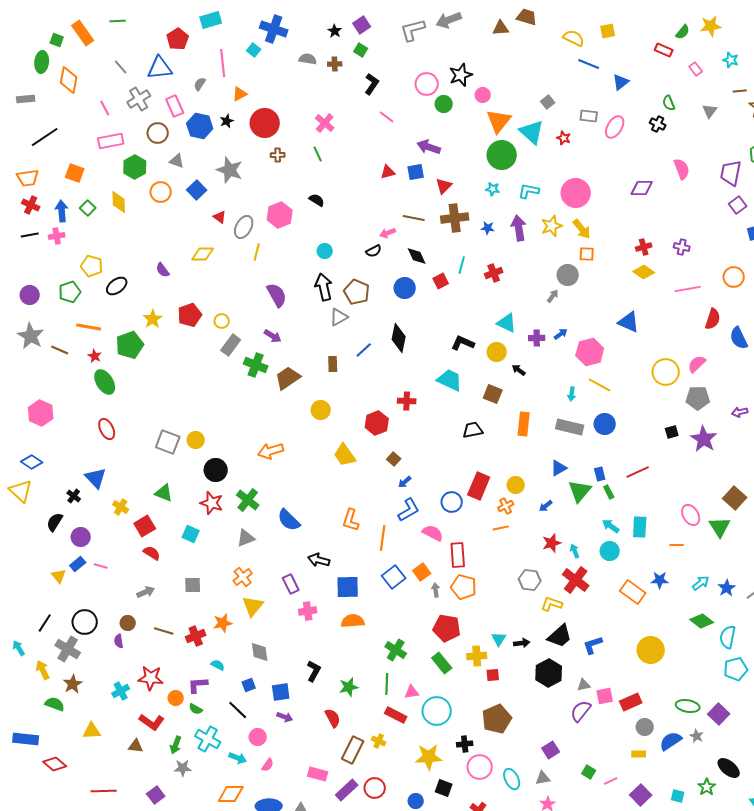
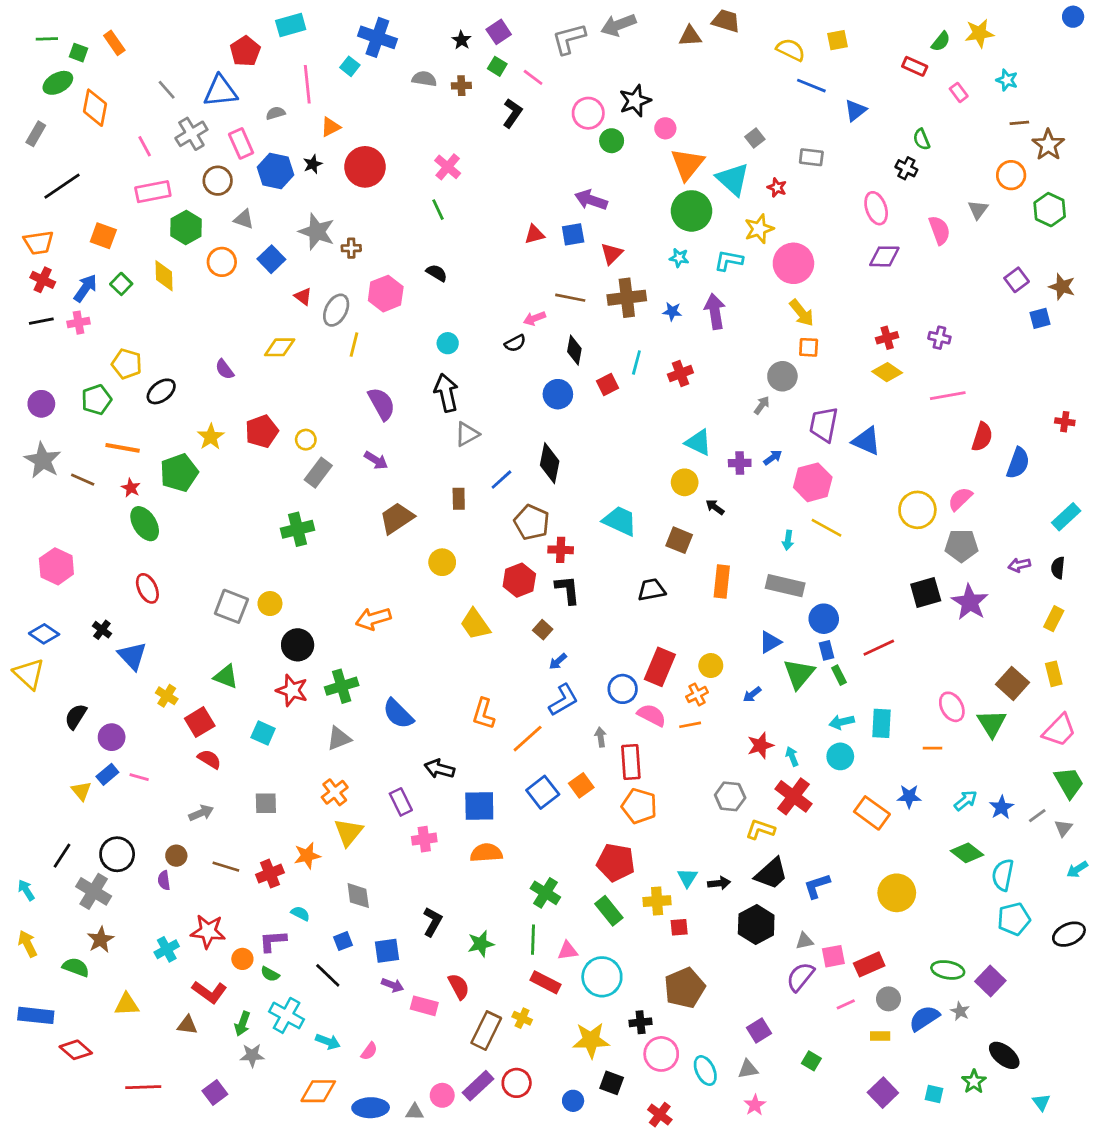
green line: (118, 21) -> (47, 39), moved
orange rectangle: (83, 33) -> (114, 43), size x0.7
green ellipse: (42, 62) -> (58, 83), turned 55
gray semicircle: (200, 84) -> (275, 113), turned 40
gray rectangle: (26, 99) -> (36, 134), turned -54
gray triangle: (710, 111) -> (978, 210), moved
pink line: (387, 117) -> (533, 77), moved
pink ellipse: (615, 127) -> (876, 208), moved, turned -50
brown cross: (278, 155) -> (351, 248), moved
purple trapezoid: (731, 173) -> (824, 424), moved
blue arrow: (62, 211) -> (85, 288), turned 40
yellow star: (552, 226) -> (759, 229), moved
black diamond: (417, 256) -> (574, 350), turned 35
orange circle: (734, 277) -> (1011, 175), moved
brown pentagon: (357, 292) -> (532, 522), moved
blue semicircle: (739, 338) -> (1018, 463), turned -135
black L-shape: (463, 343) -> (568, 590), moved, turned 60
green cross: (256, 365) -> (298, 529), moved, turned -35
blue circle: (605, 424) -> (824, 619), moved
black square: (672, 432) -> (926, 593), size x1.6
black cross: (74, 496) -> (102, 630), moved
green cross: (248, 500) -> (342, 686), turned 35
cyan arrow: (611, 526) -> (842, 722), turned -48
pink semicircle: (433, 533) -> (652, 715), moved
orange line: (383, 538) -> (528, 739), turned 40
gray arrow: (436, 590) -> (601, 737), moved
yellow arrow: (43, 670) -> (28, 944), moved
pink circle: (258, 737) -> (442, 1095), moved
pink rectangle: (318, 774) -> (424, 1006), moved
pink line: (611, 781) -> (846, 1004), moved

